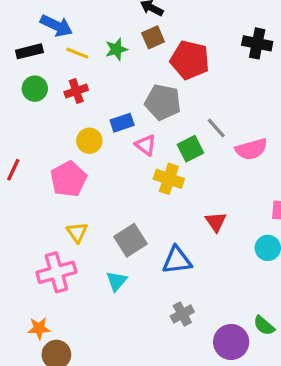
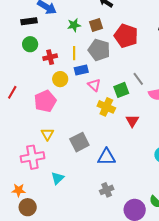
brown square: (153, 37) -> (96, 25), moved
green star: (116, 49) -> (74, 25), moved
yellow line: (77, 53) -> (74, 53), moved, turned 64
red cross: (76, 91) -> (50, 57), moved
gray pentagon: (163, 102) -> (99, 50), moved
red triangle: (216, 222) -> (132, 121), moved
cyan triangle: (116, 281) -> (58, 178), moved

